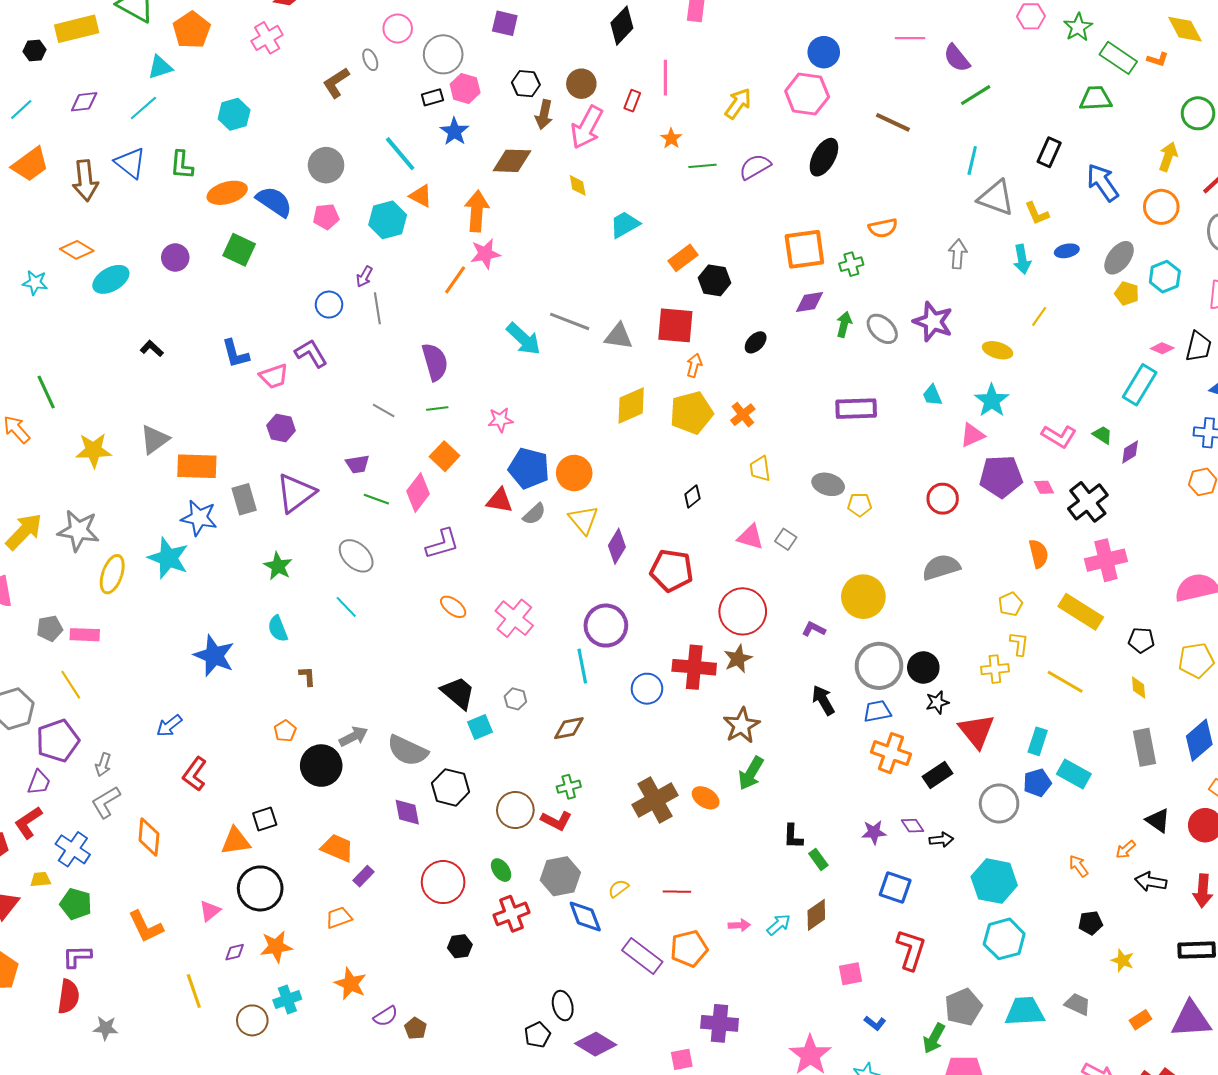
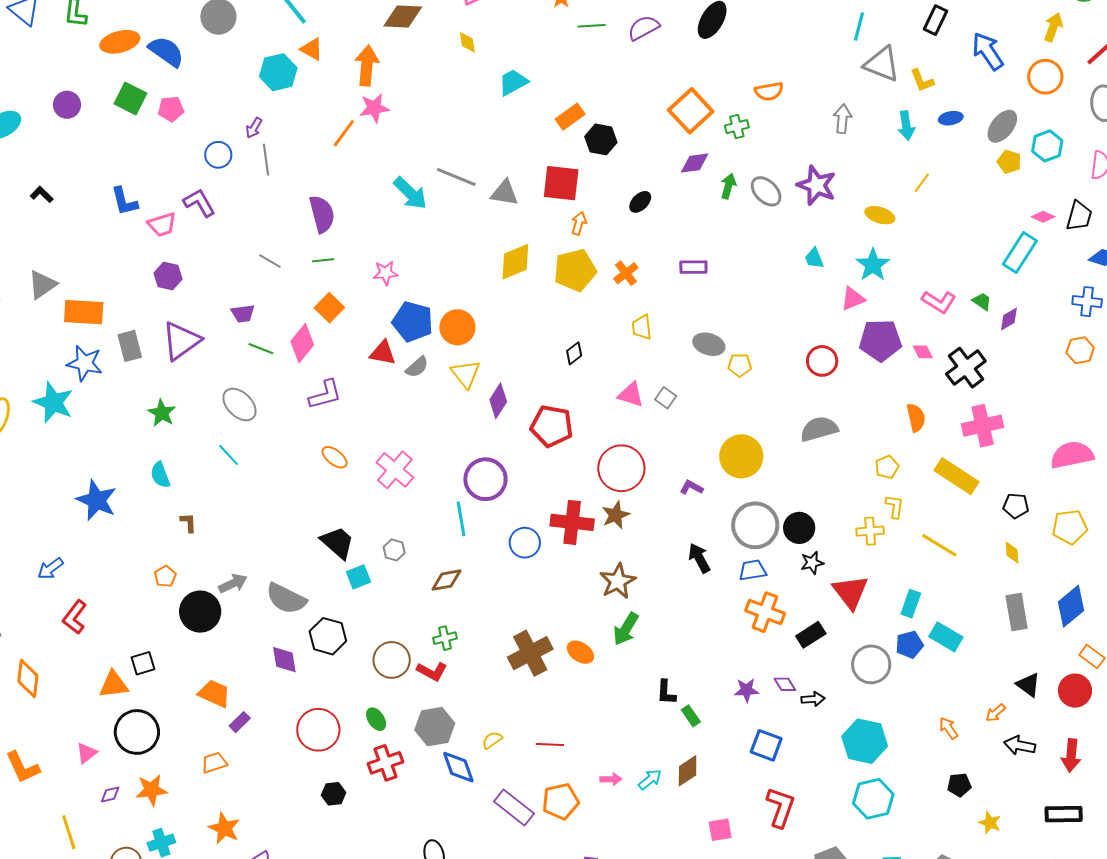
pink pentagon: (326, 217) -> (171, 109), moved
orange square: (804, 249) -> (691, 111), turned -36
purple rectangle: (856, 409) -> (693, 267), moved, size x0.7

